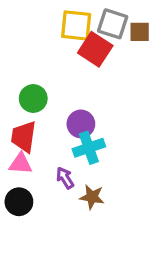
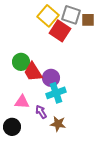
yellow square: (76, 25) -> (48, 16), turned 35
red trapezoid: (24, 137) -> (33, 72), moved, turned -40
pink triangle: (21, 164) -> (22, 102), moved

